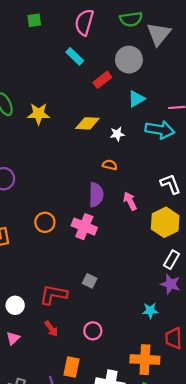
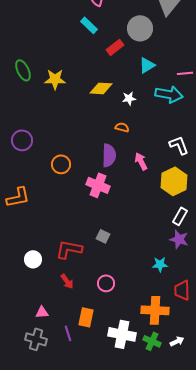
orange circle: (45, 222) -> (61, 164), moved
pink triangle: (13, 338) -> (42, 312), moved, turned 40

